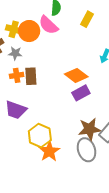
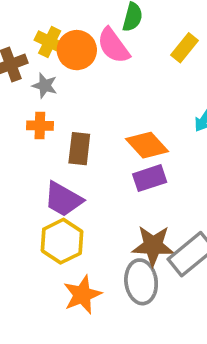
brown rectangle: (31, 76) -> (79, 149), moved
purple trapezoid: (16, 110) -> (63, 199), moved
orange star: (49, 151) -> (82, 295), moved

